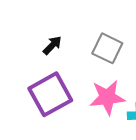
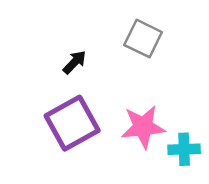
gray square: (107, 48) -> (143, 39), moved

